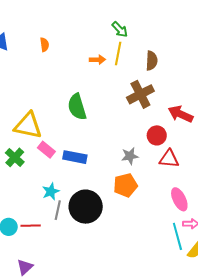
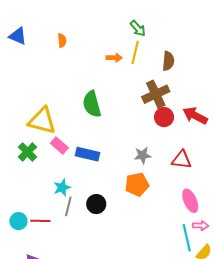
red circle: (157, 135) -> (164, 117), moved
black circle: (86, 207) -> (96, 204), size x0.6

